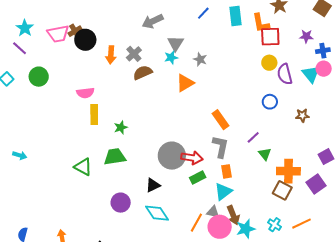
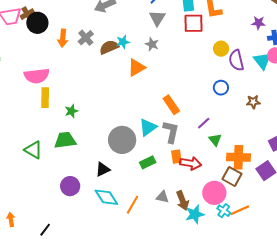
red square: (270, 37) -> (193, 23), moved
gray triangle: (176, 43) -> (157, 18), moved
brown semicircle: (143, 73) -> (109, 47), moved
pink semicircle: (85, 93) -> (37, 76), size x1.4
red arrow: (192, 158) -> (191, 163), moved
cyan triangle: (223, 192) -> (148, 127), moved
orange line: (196, 223) -> (133, 205), moved
orange line: (302, 224) -> (240, 210), moved
pink circle: (220, 227) -> (214, 193), moved

